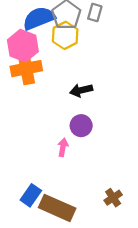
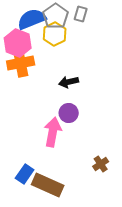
pink arrow: (63, 147) -> (53, 132), size x1.8
brown cross: (113, 198) -> (101, 164), moved

